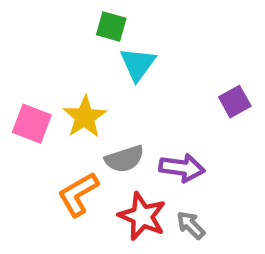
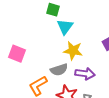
yellow star: (85, 117) -> (73, 51), moved, turned -30

